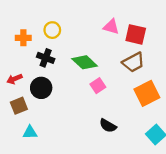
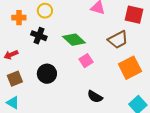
red square: (136, 34) -> (134, 15), moved
black circle: (41, 88) -> (47, 74), moved
cyan triangle: (30, 132) -> (13, 103), moved, turned 32

